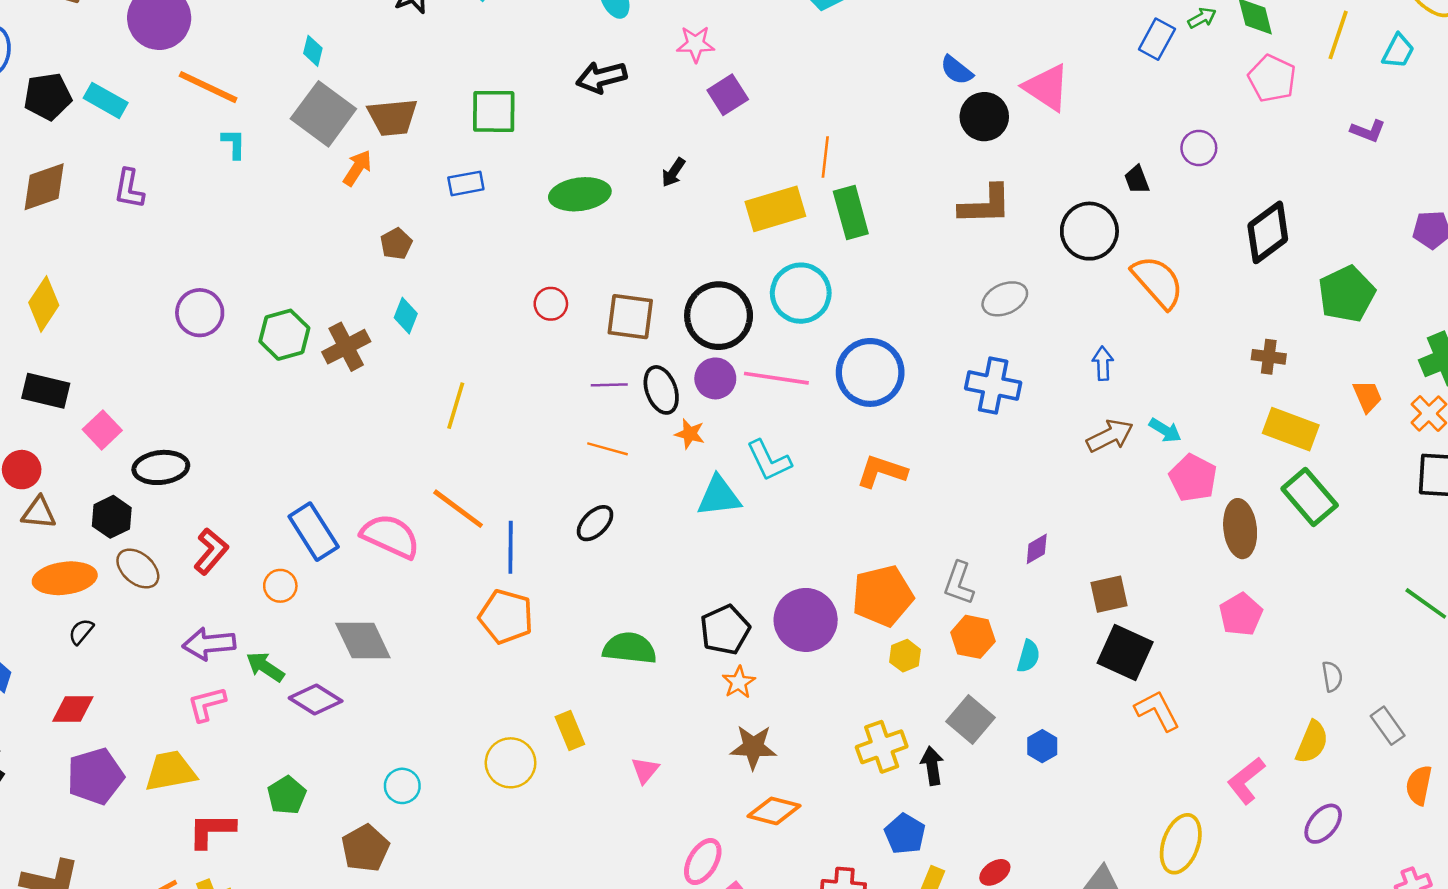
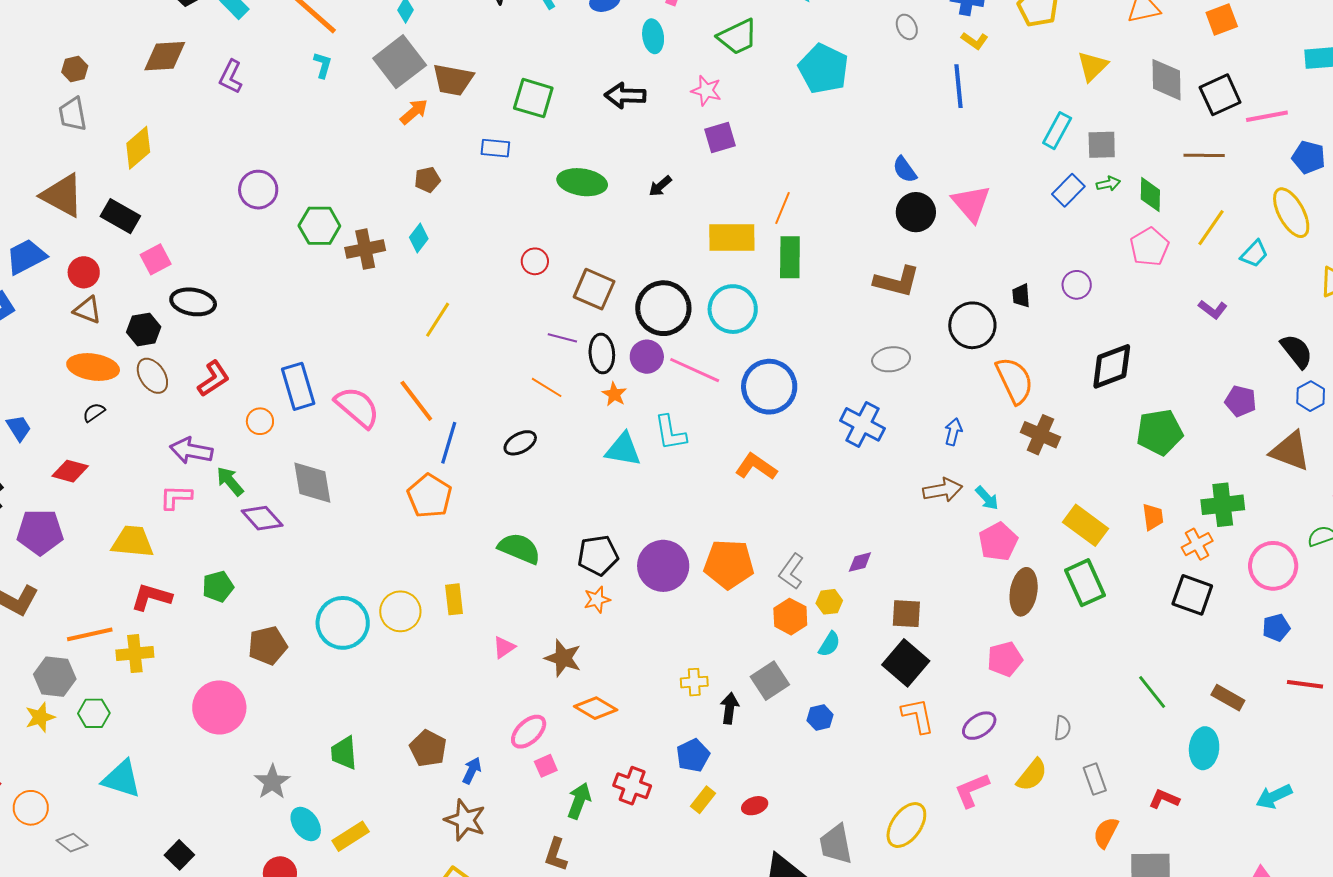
brown cross: (1269, 357) -> (1040, 435), moved, size x1.4
yellow hexagon: (905, 656) -> (829, 602), moved
brown star: (753, 747) -> (563, 658), moved
yellow cross: (882, 747) -> (694, 682), size x0.7
purple pentagon: (95, 776) -> (40, 532), moved
cyan circle: (402, 786) -> (343, 623), moved, size x1.8
purple ellipse: (1323, 824) -> (979, 726), moved

